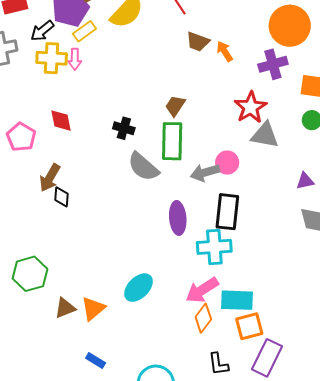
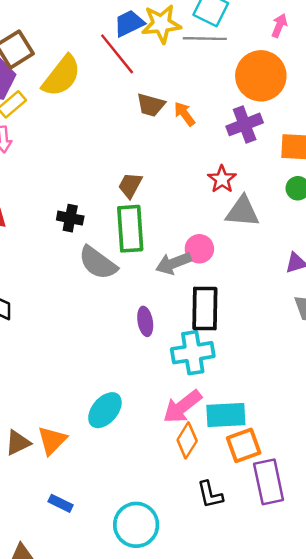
red star: (251, 107) -> (222, 179), size x0.7
purple ellipse: (178, 218) -> (145, 321), size x0.7
purple rectangle: (267, 358) -> (269, 482), turned -33

